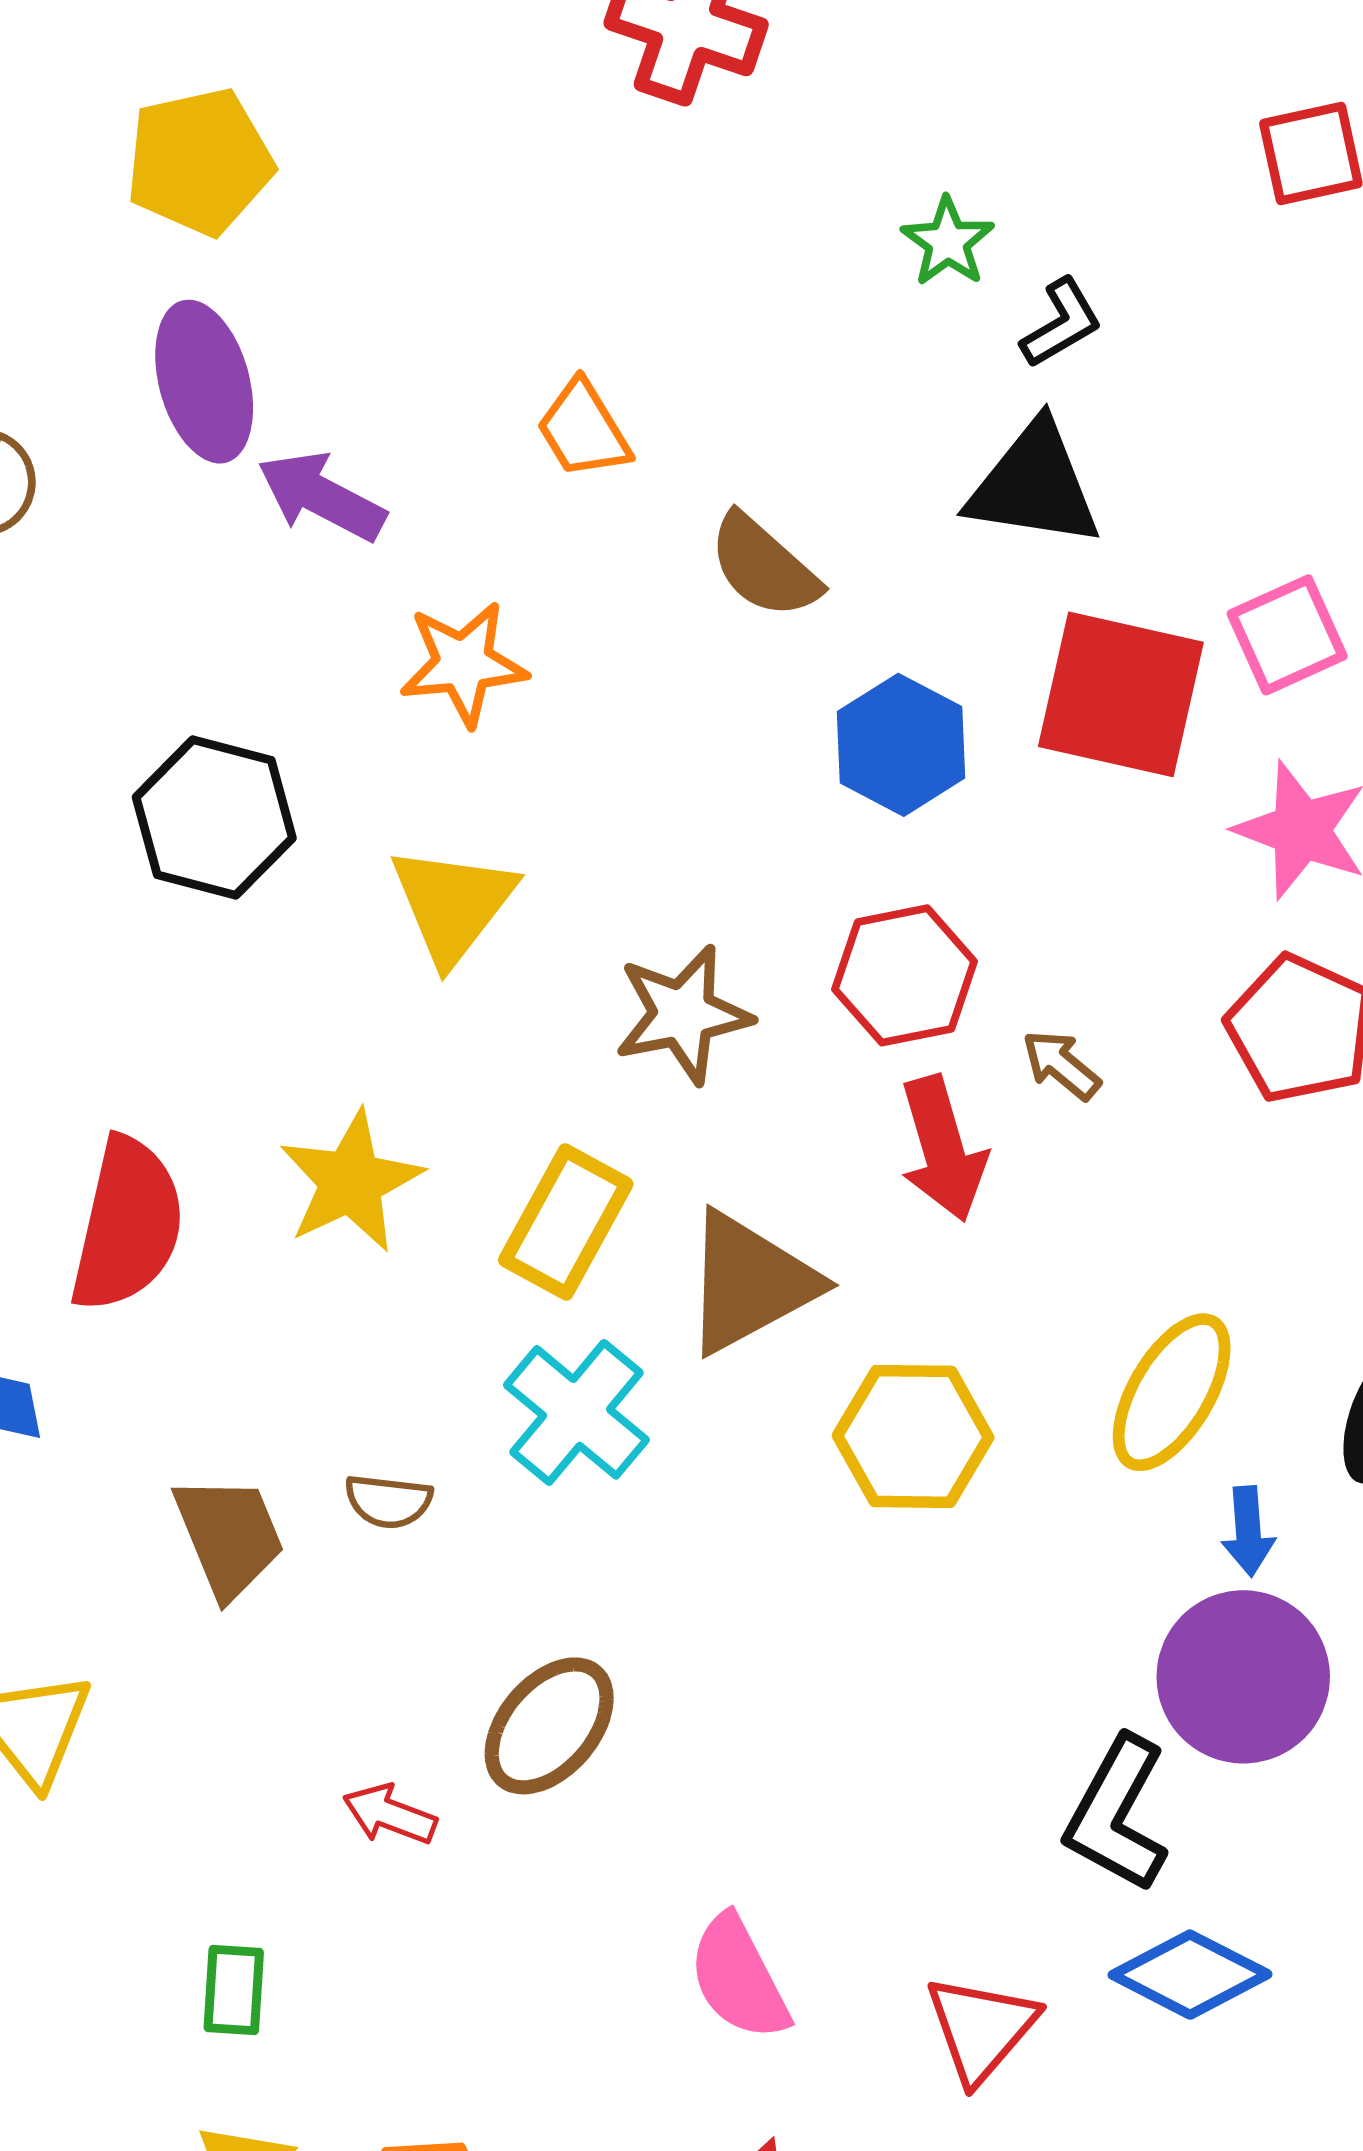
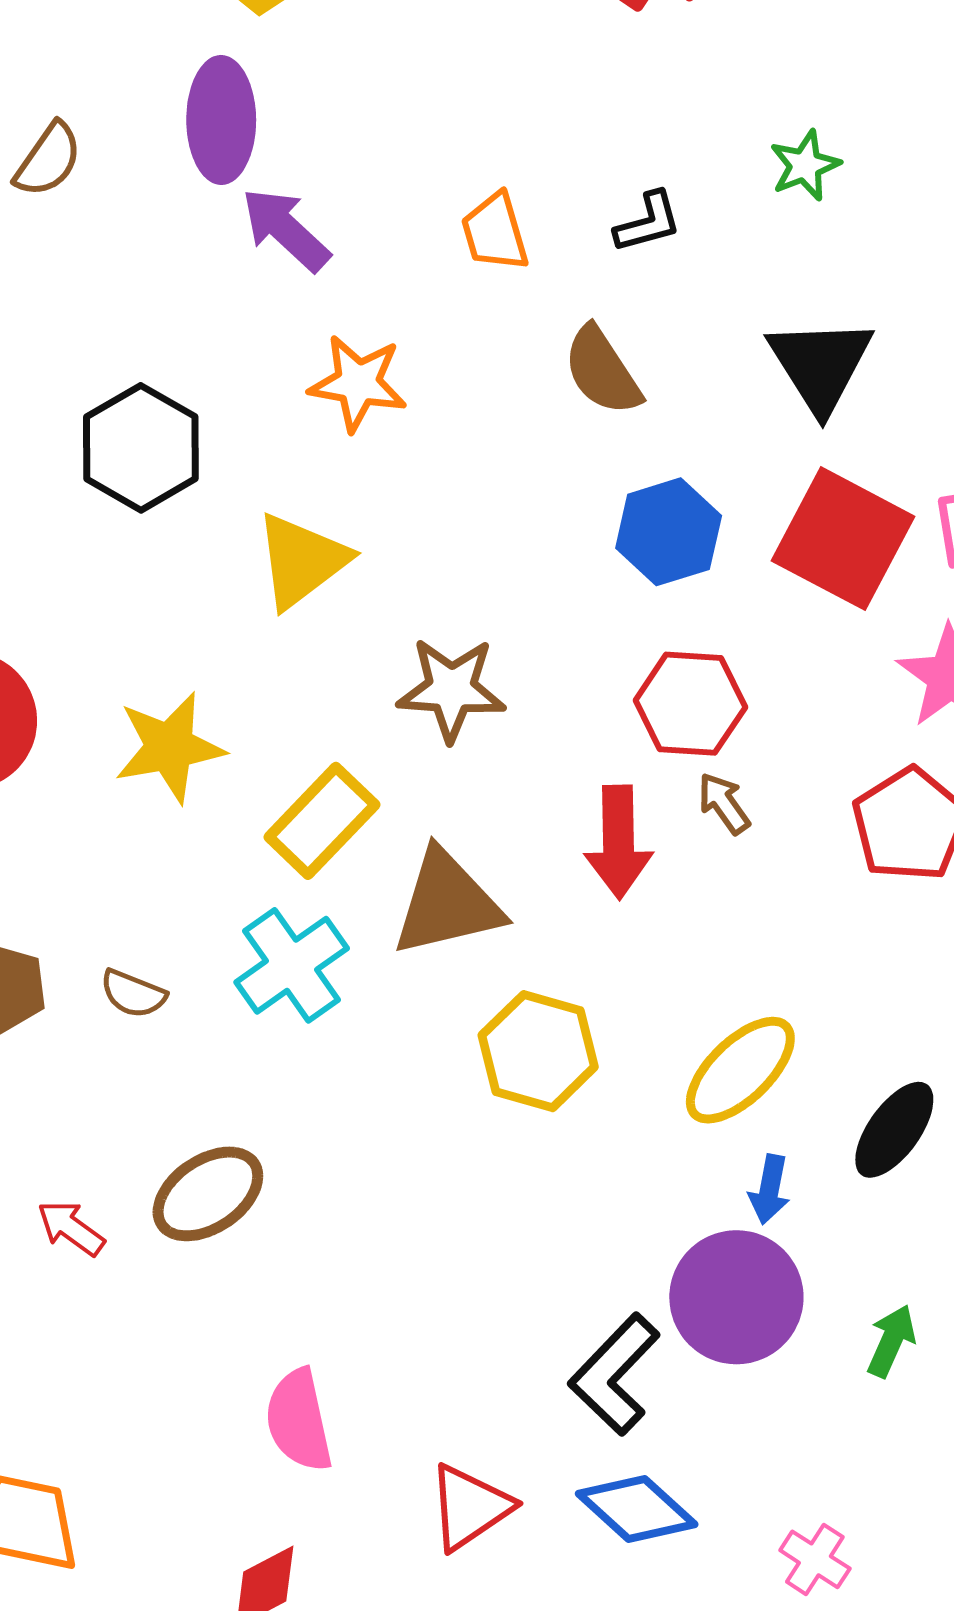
black L-shape: (1061, 323) -> (648, 222), moved
black triangle: (1034, 485) -> (820, 365), turned 34
red hexagon: (905, 975) -> (690, 704), moved

